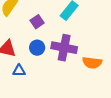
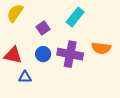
orange semicircle: (92, 63) -> (101, 48), moved

